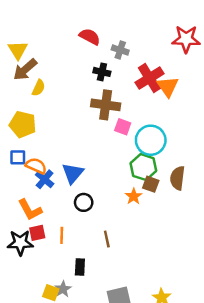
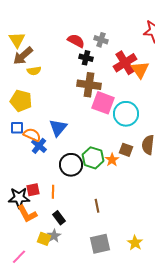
red semicircle: (90, 37) -> (76, 41), moved
yellow semicircle: (39, 88) -> (34, 71), turned 56
pink square: (123, 127) -> (103, 103), size x1.6
green hexagon: (143, 167) -> (93, 158), moved
blue triangle: (73, 173) -> (58, 128), moved
black circle: (84, 202) -> (71, 165), size x1.5
orange L-shape: (30, 210) -> (27, 214), moved
brown line: (107, 239) -> (97, 206), moved
black rectangle: (80, 267) -> (59, 218), moved, turned -40

